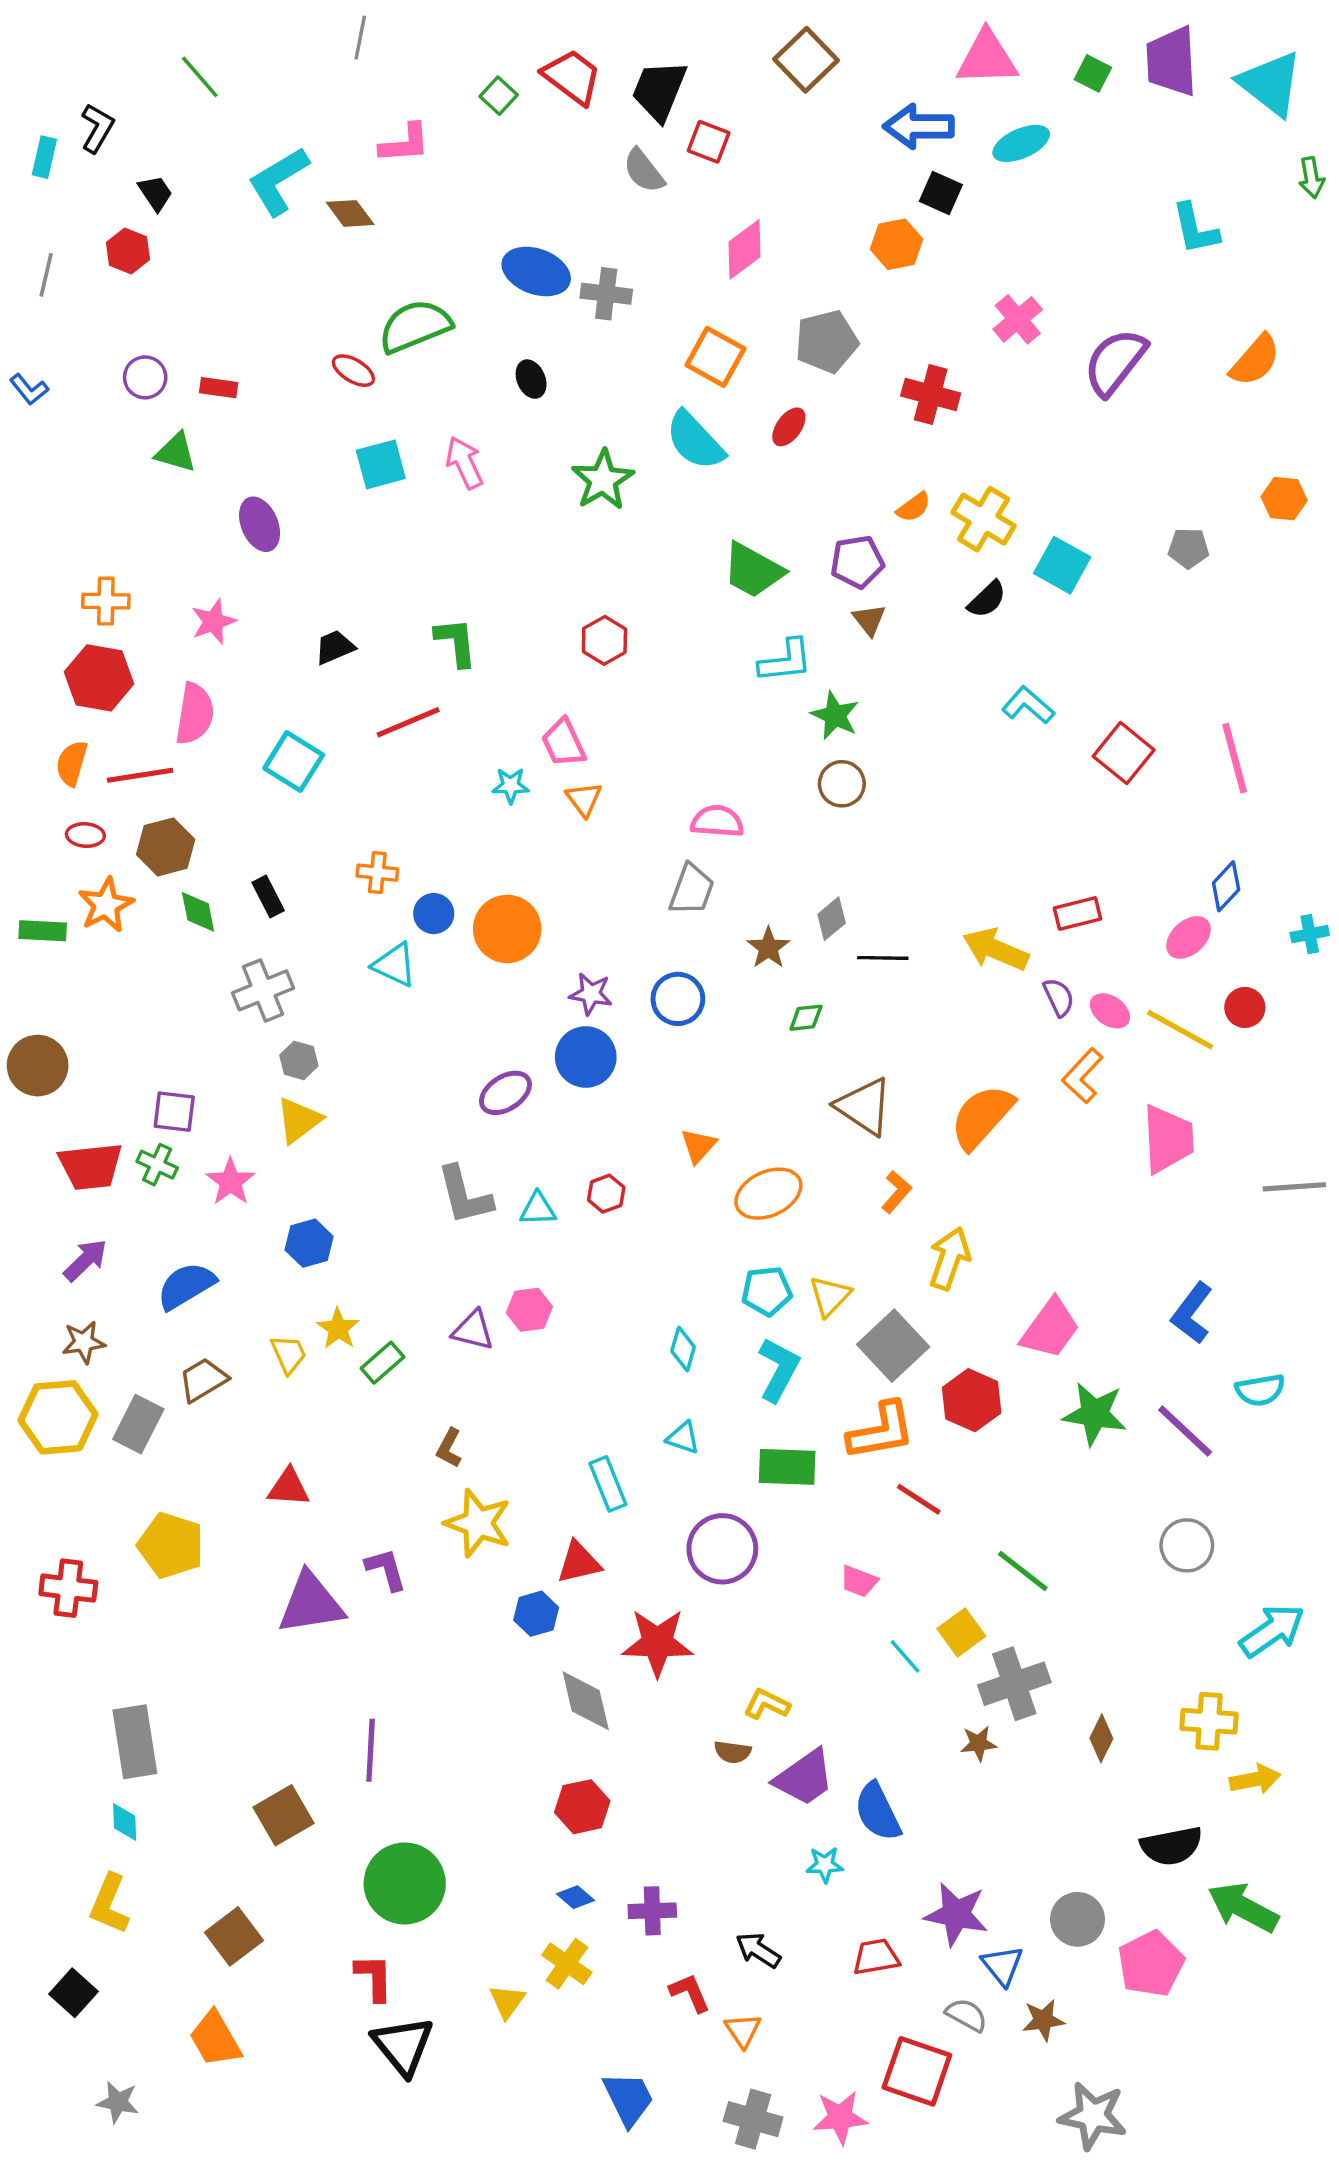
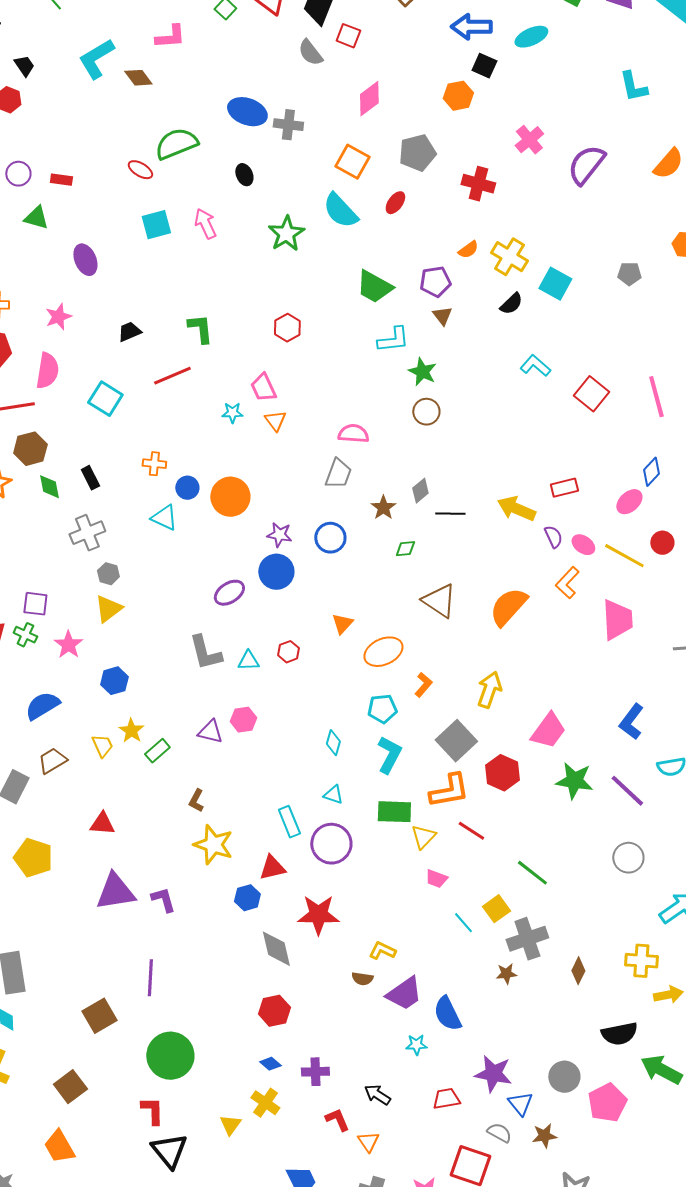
orange L-shape: (896, 1192) -> (423, 685), moved
yellow triangle: (830, 1296) -> (423, 837), moved
purple circle: (722, 1549) -> (331, 844), moved
purple L-shape: (386, 1569) -> (163, 900), moved

